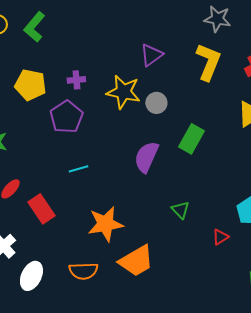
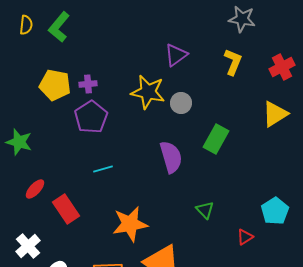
yellow L-shape: (208, 62) -> (233, 62), size x0.7
purple cross: (76, 80) -> (88, 84), moved
purple semicircle: (146, 157) -> (171, 157), turned 140

